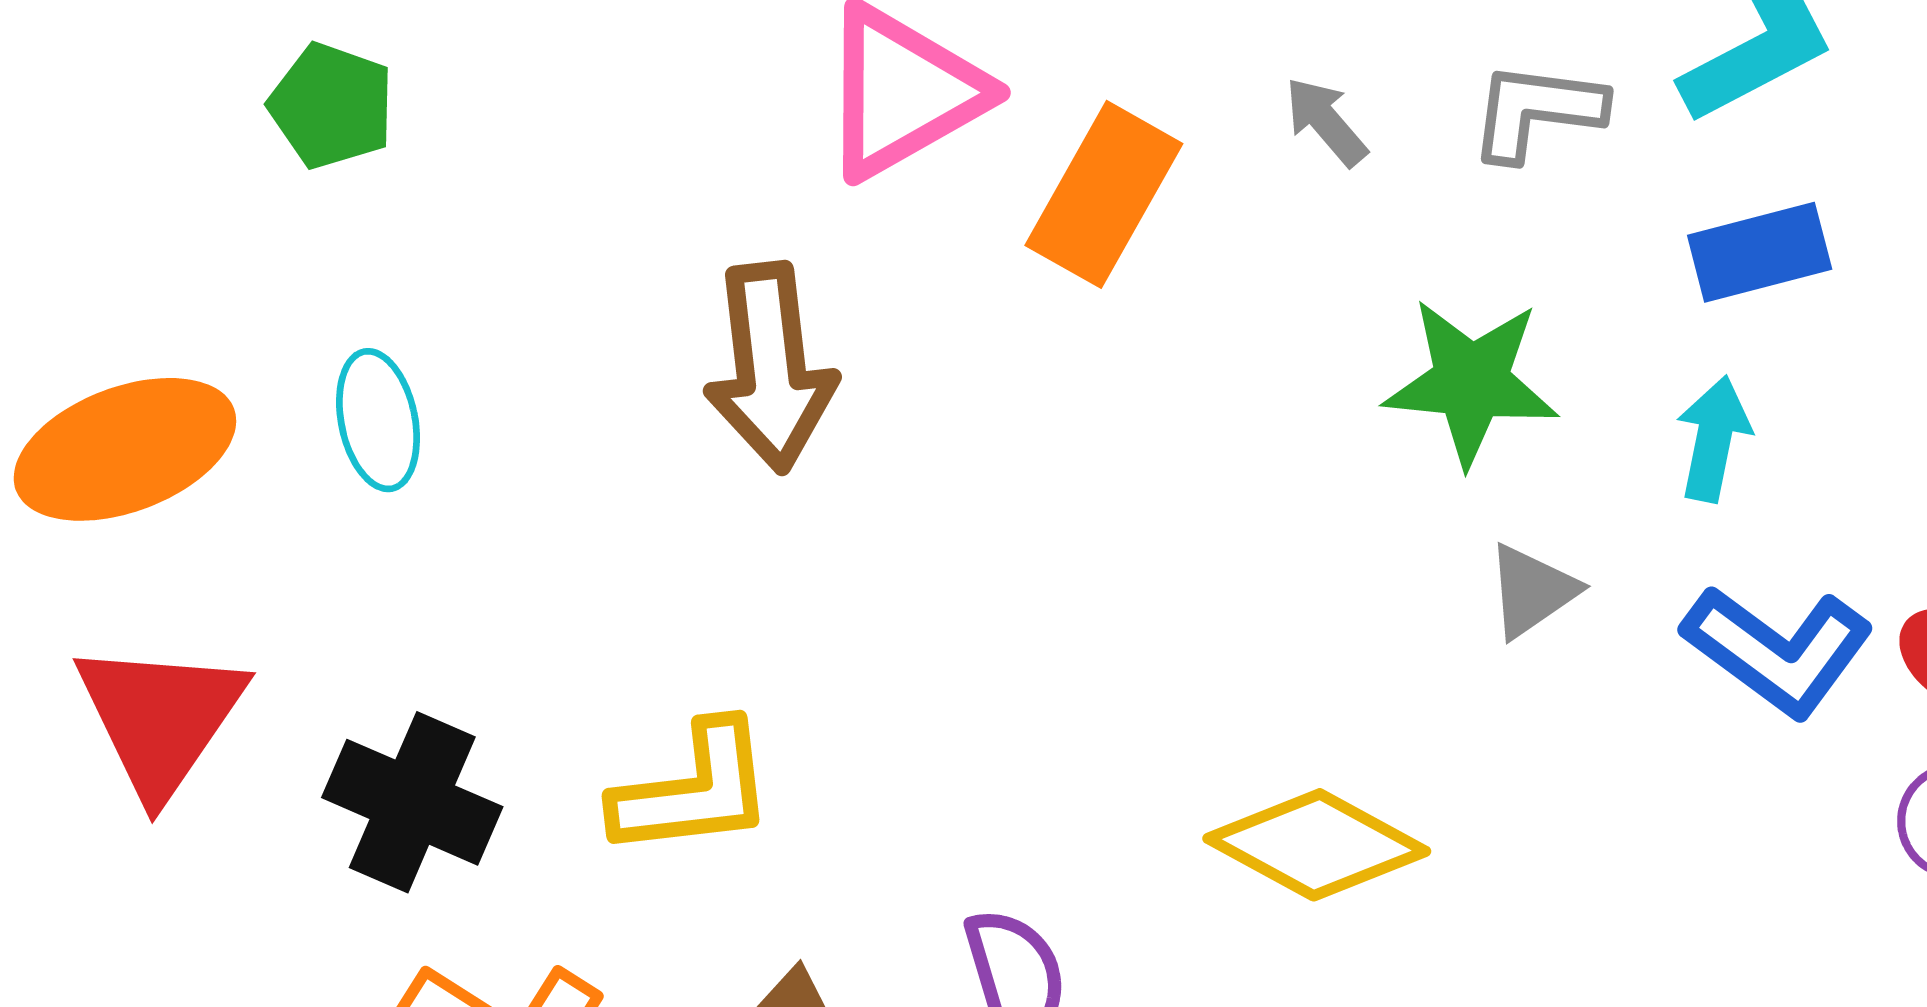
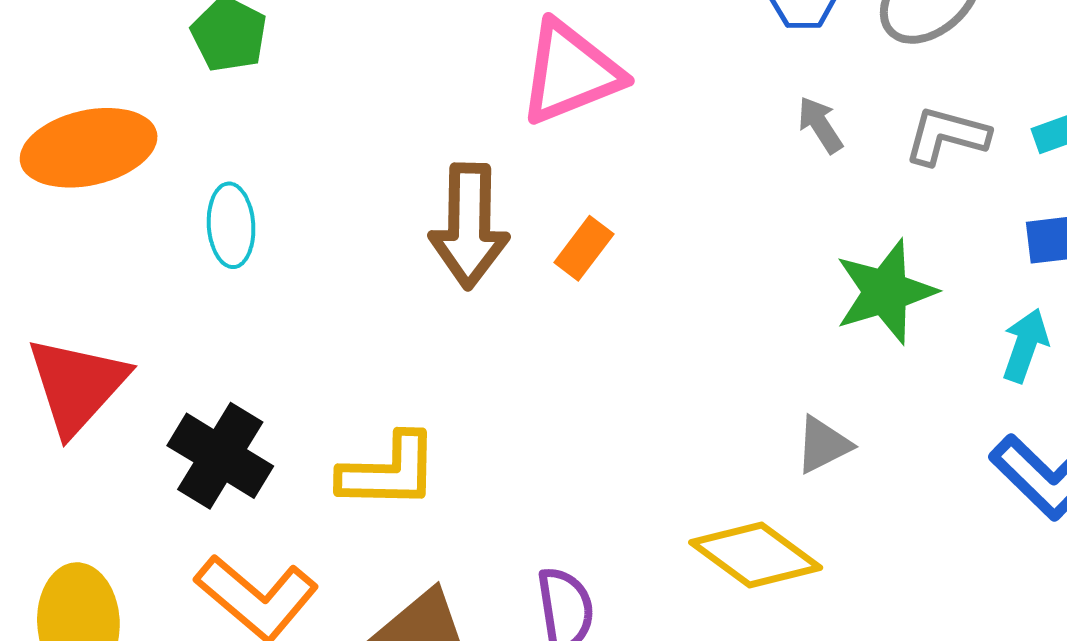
orange rectangle: (1104, 194) -> (584, 248), moved, size x0.6
green star: (1471, 382) -> (885, 292), turned -30
orange ellipse: (125, 449) -> (89, 148), moved
gray triangle: (1532, 591) -> (823, 445), moved

